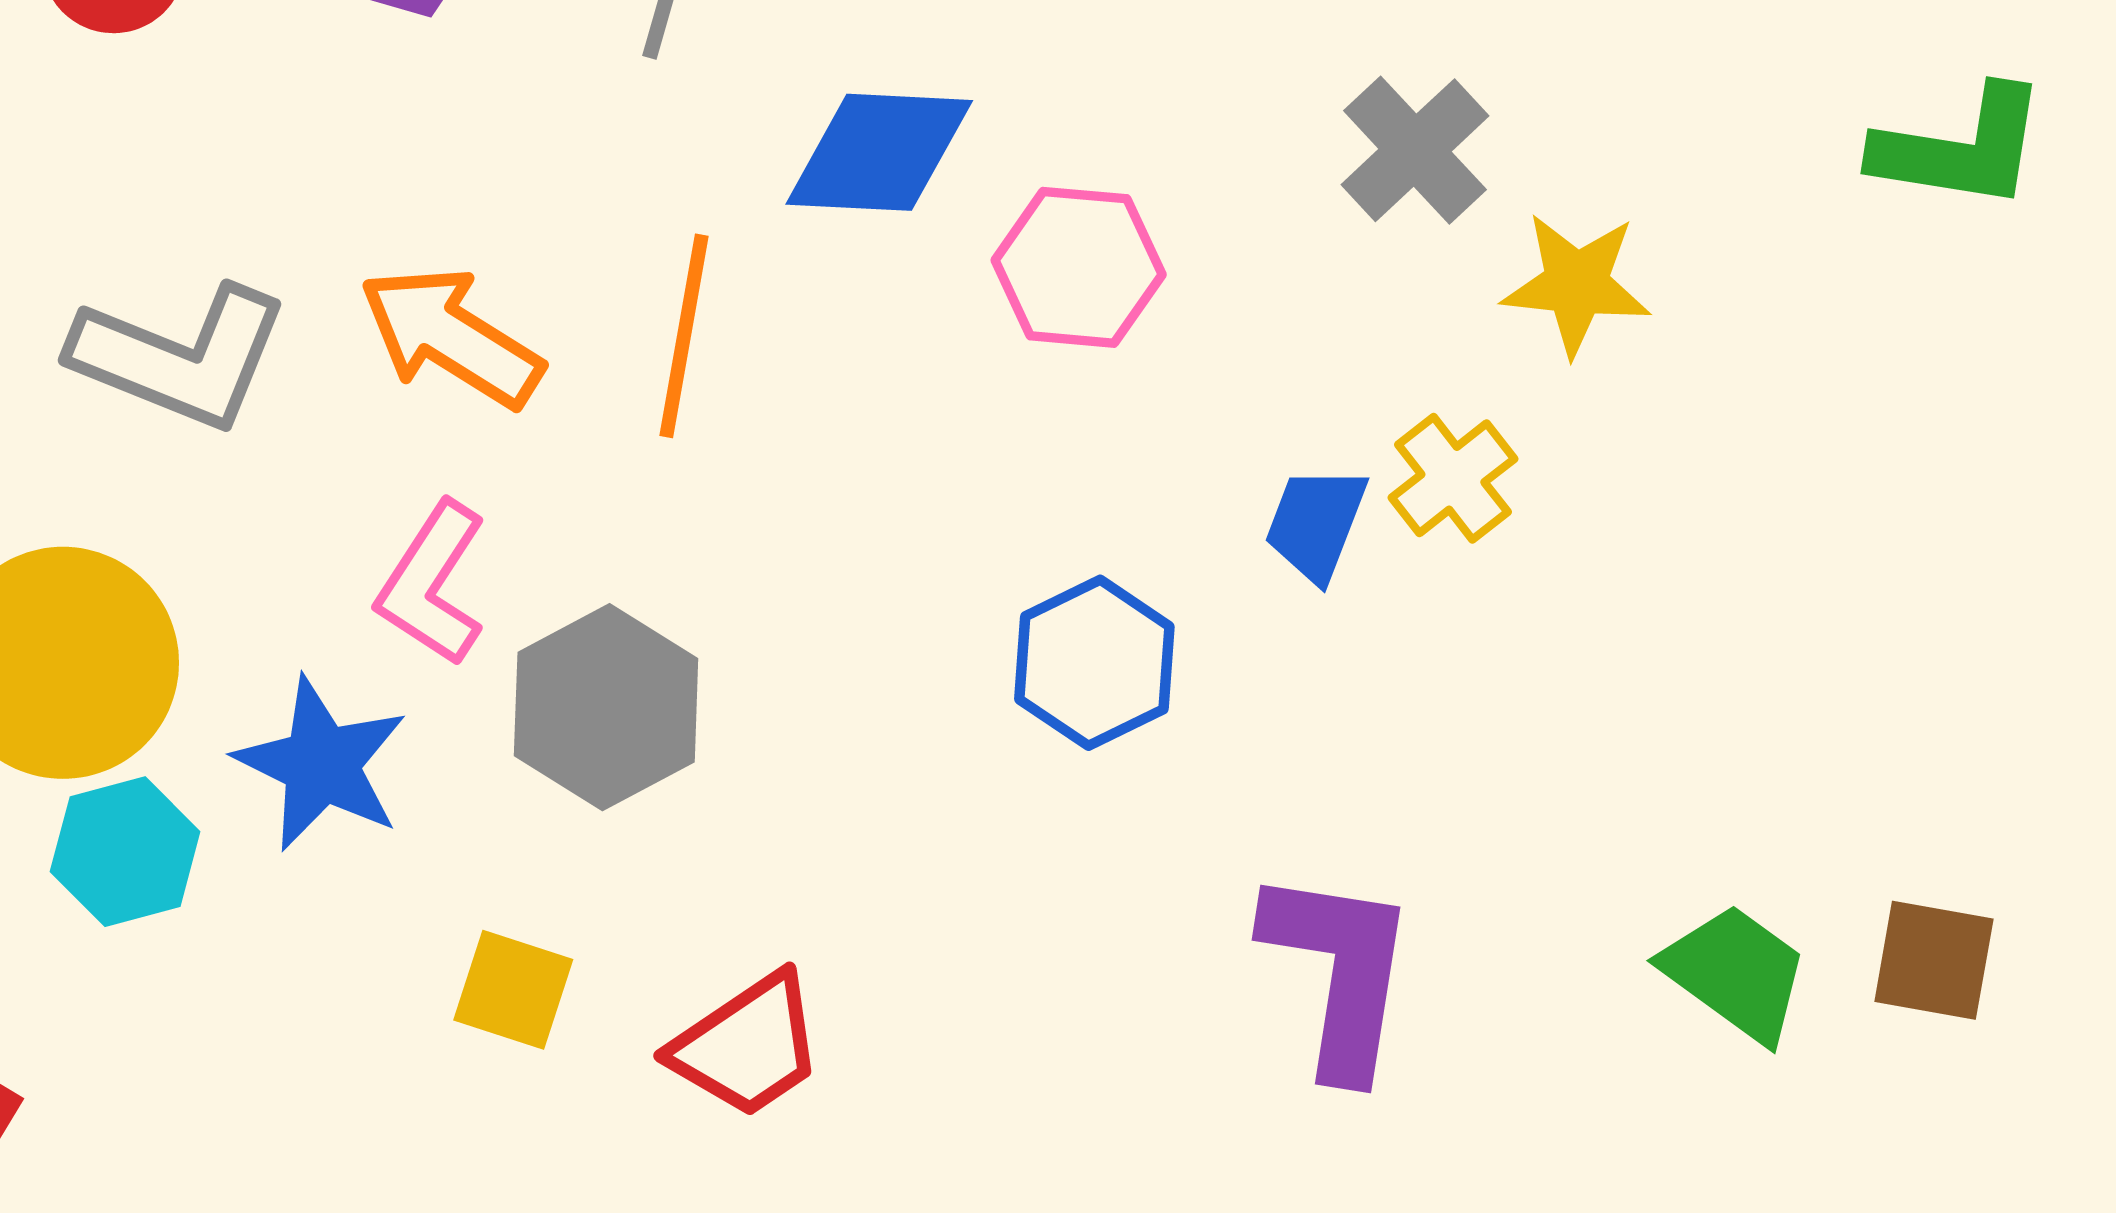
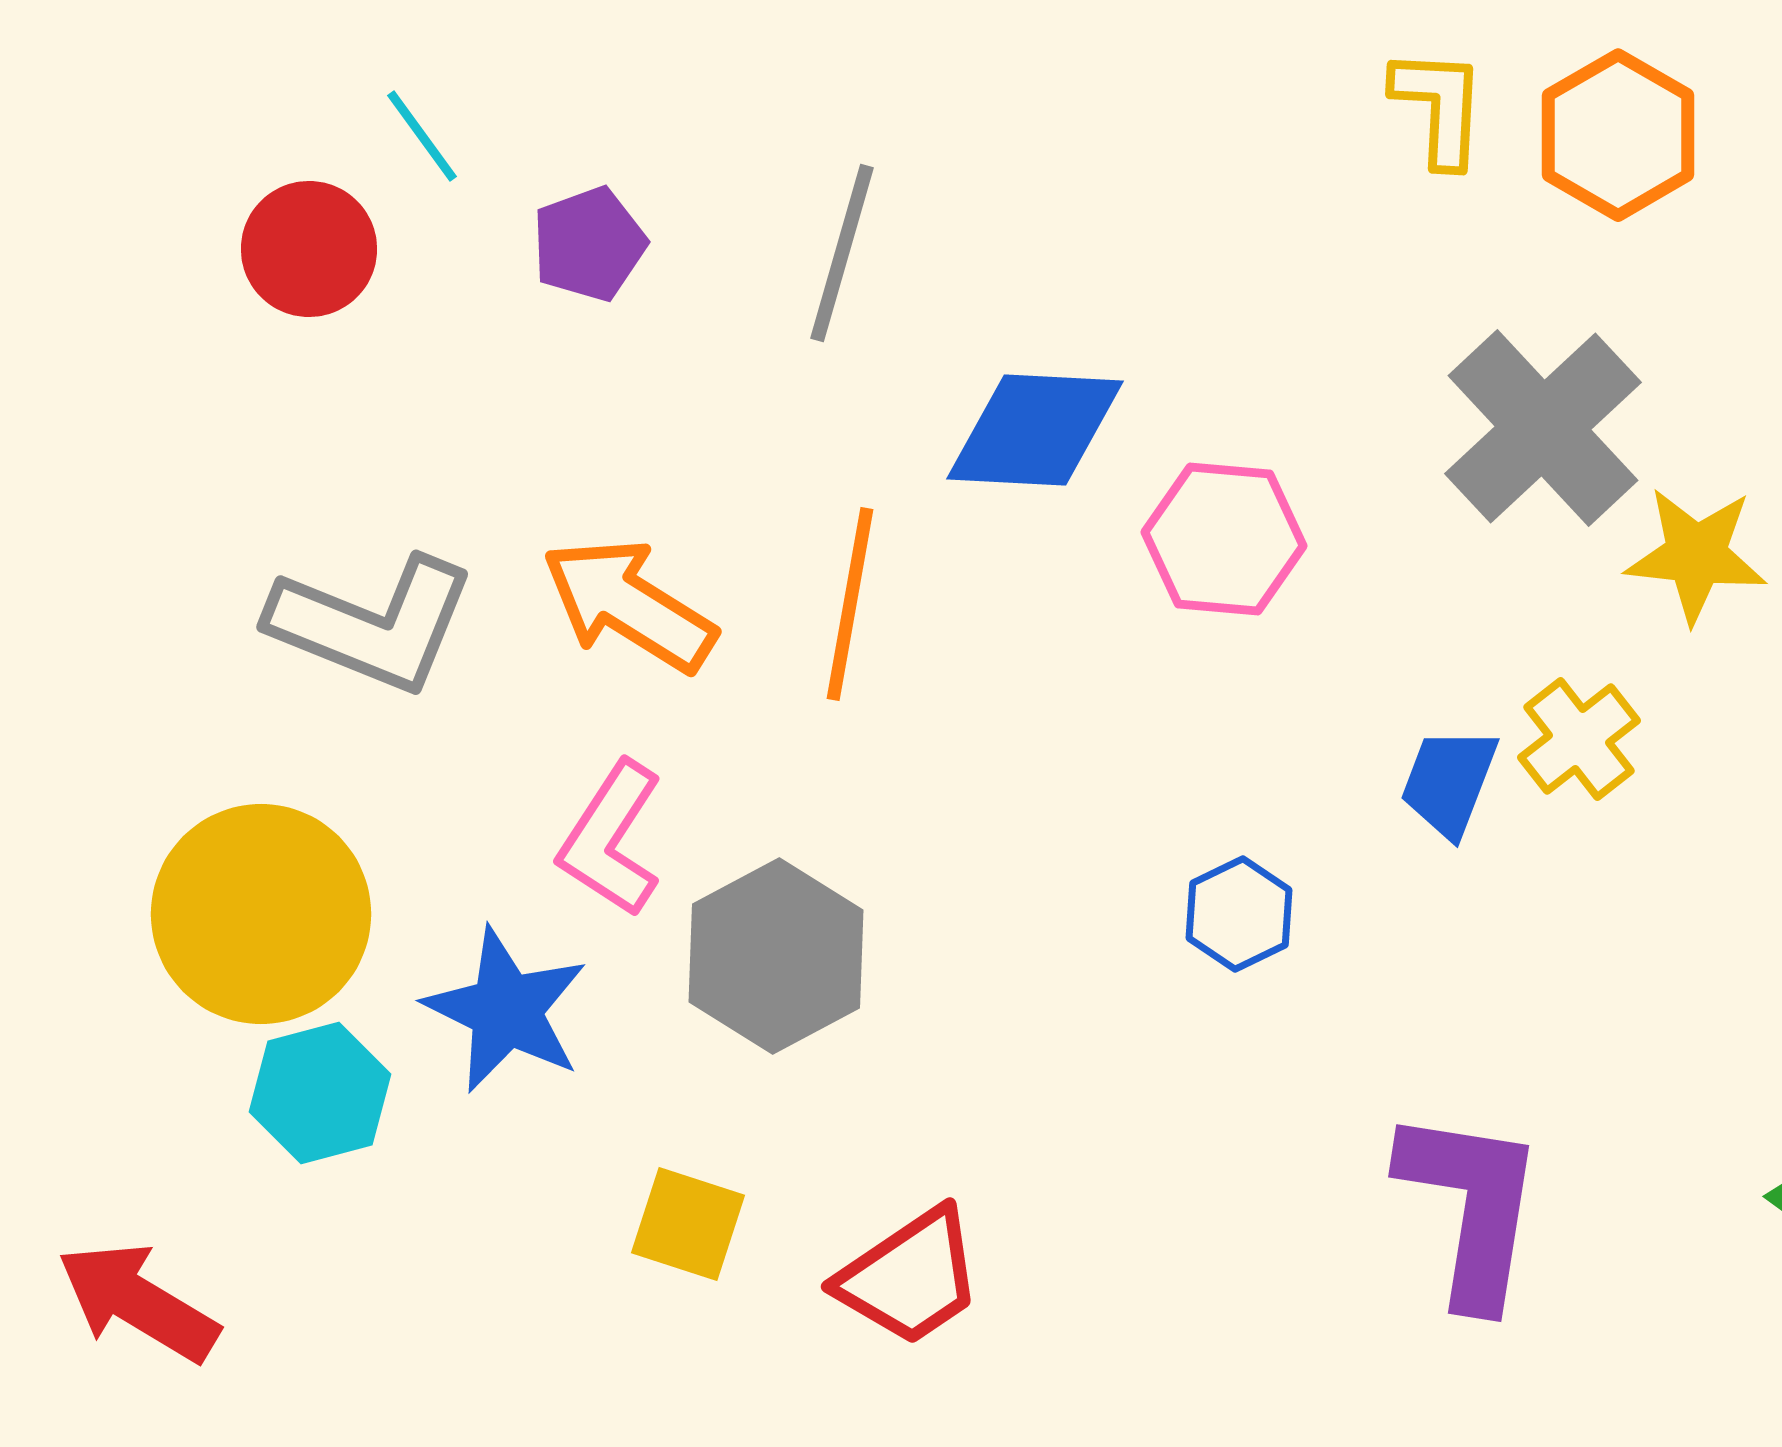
gray cross: (1415, 150) -> (1543, 428), size x1.4
blue hexagon: (1094, 663) -> (1239, 914), size x0.7

